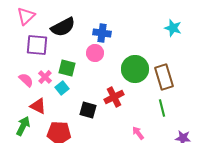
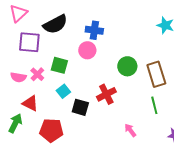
green circle: (135, 69) -> (127, 66), size x0.7
pink semicircle: (26, 80) -> (18, 77), turned 147
cyan square: (62, 88) -> (63, 91), moved

